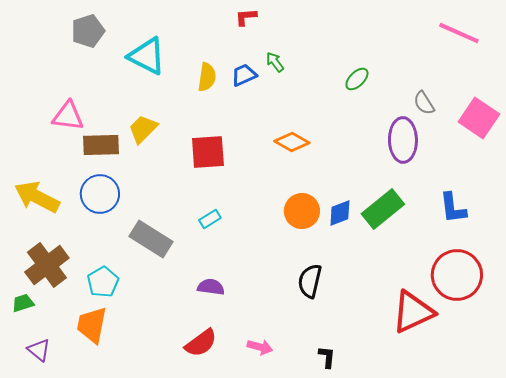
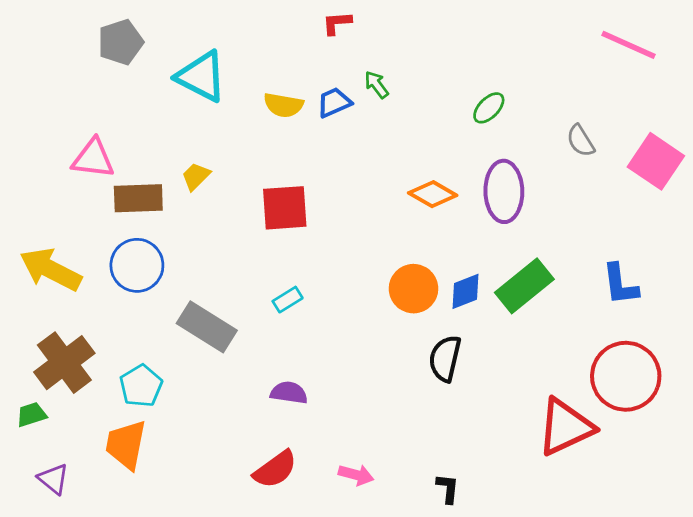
yellow semicircle: (207, 77) -> (283, 105), turned 92
yellow trapezoid: (143, 129) -> (196, 176), size x0.7
purple ellipse: (403, 140) -> (504, 191), moved
orange diamond: (292, 142) -> (433, 194), moved
black semicircle: (310, 281) -> (445, 358), moved

